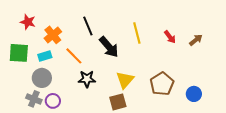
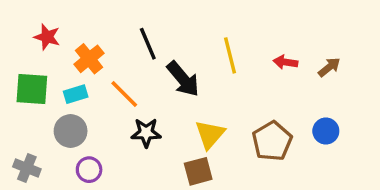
red arrow: (170, 37) -> (286, 62), turned 136
blue circle: (194, 94) -> (326, 131), moved
gray cross: (34, 99) -> (27, 168), moved

